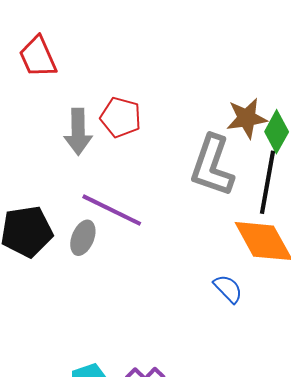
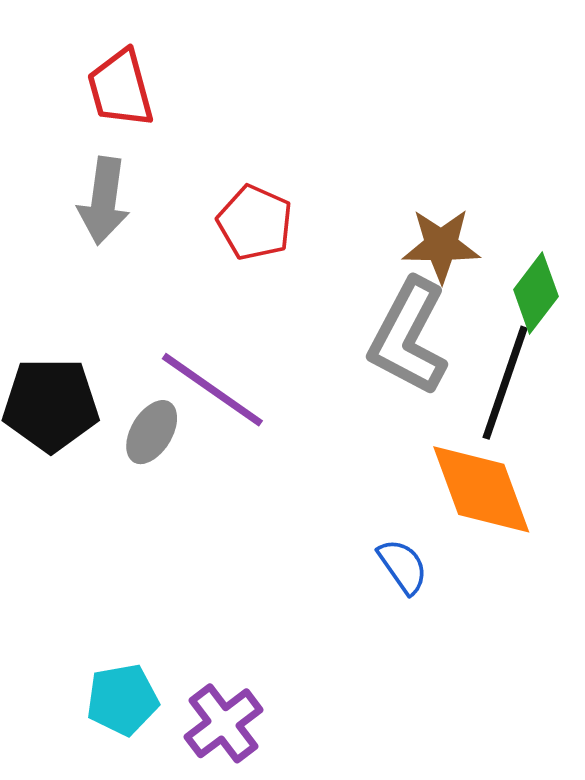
brown star: (247, 118) -> (441, 245), moved
gray arrow: (78, 132) -> (104, 201), moved

